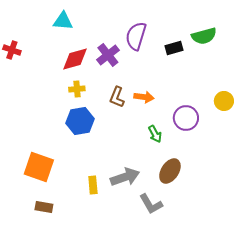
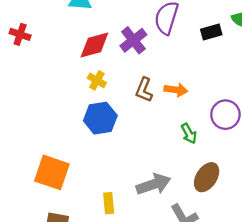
yellow cross: (77, 89) -> (97, 80), turned 35
yellow rectangle: (93, 185) -> (109, 203), moved

